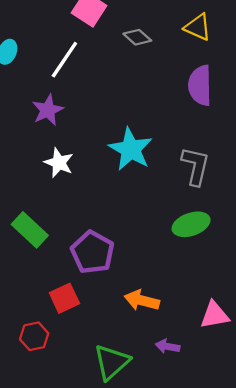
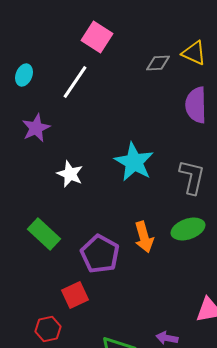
gray diamond: (137, 37) -> (158, 63), moved, turned -45
purple star: (48, 110) -> (36, 128), moved
orange arrow: (142, 300) -> (144, 237), moved, turned -120

